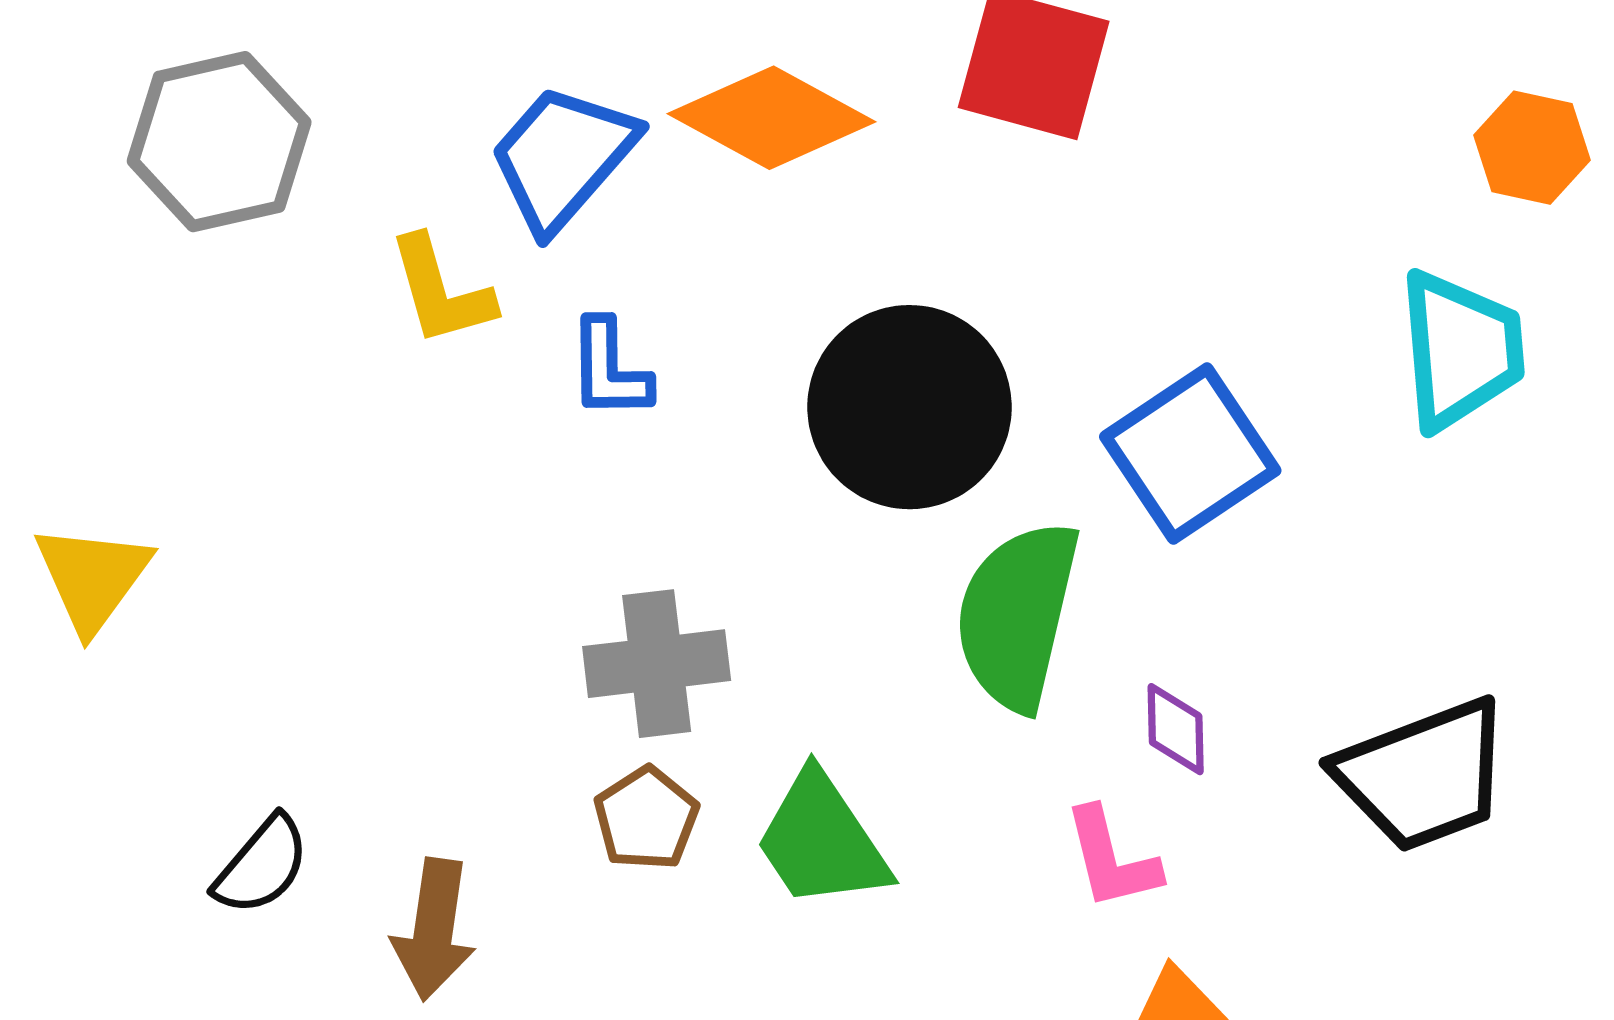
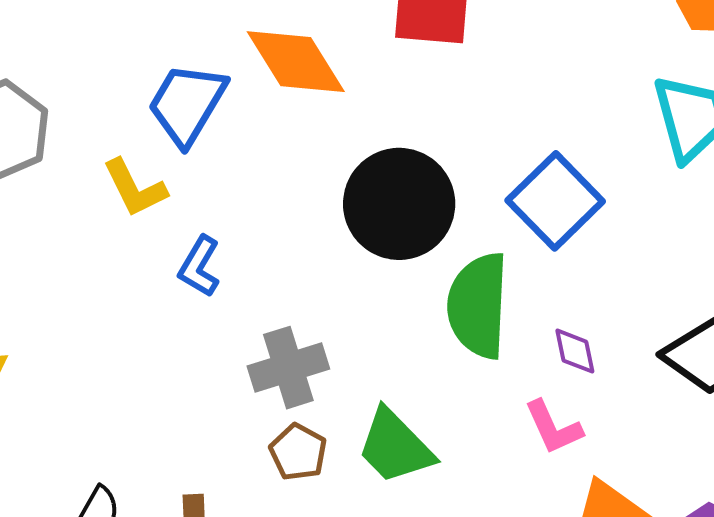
orange diamond: (771, 118) -> (296, 62), turned 40
blue L-shape: (609, 369) -> (199, 267), moved, turned 42

